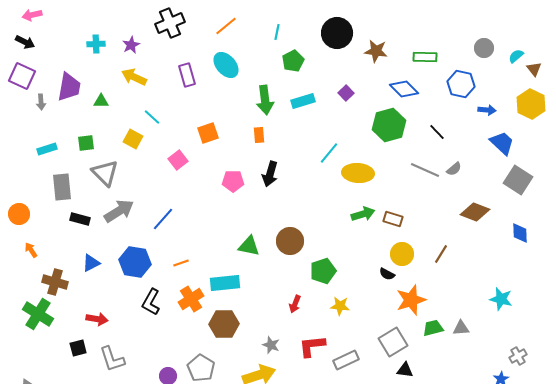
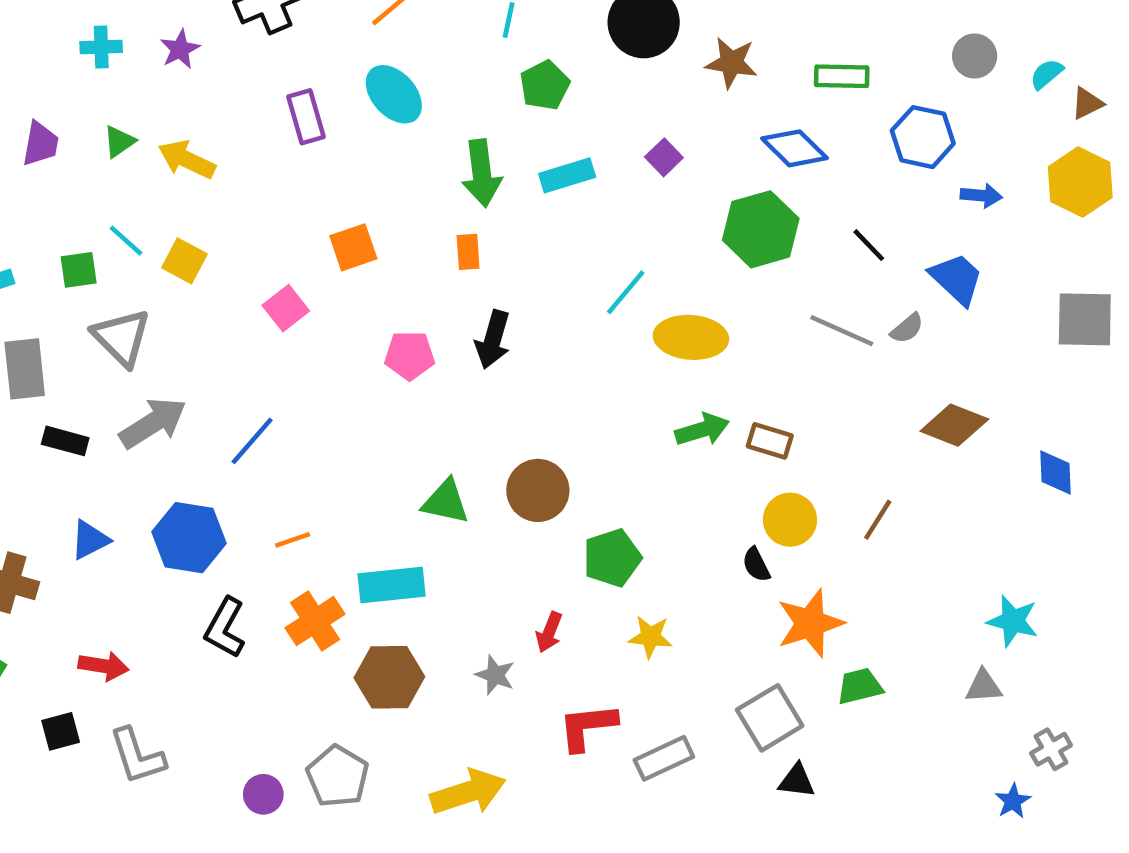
brown triangle: (534, 69) -> (1087, 103), turned 42
yellow arrow: (134, 77) -> (187, 160), moved
purple trapezoid: (69, 87) -> (40, 144), size x0.7
green triangle: (101, 101) -> (119, 142), moved, turned -35
cyan line: (152, 117) -> (126, 241), moved
blue trapezoid: (502, 143) -> (957, 279), moved
gray square: (518, 180) -> (1085, 319), moved, turned -32
black semicircle: (387, 274) -> (756, 565), turned 35
gray triangle: (461, 328) -> (984, 686), moved
gray star: (271, 345) -> (495, 675), moved

